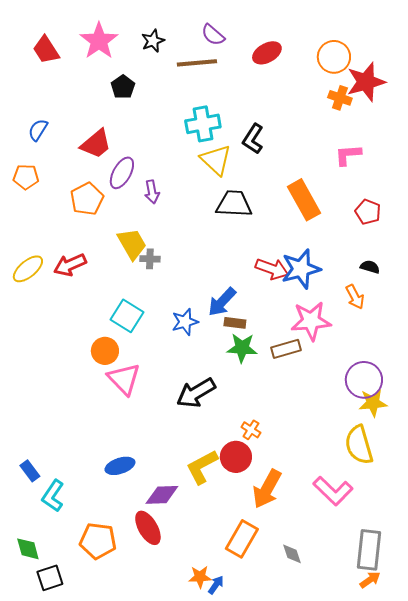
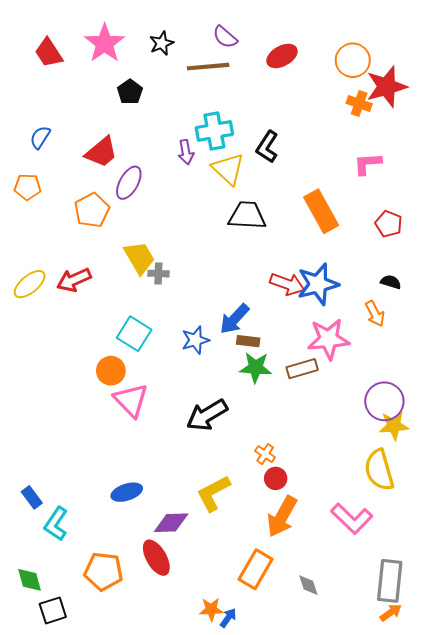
purple arrow: (152, 192) -> (186, 152), moved
red circle: (236, 457) -> (276, 478), moved, size x0.7

